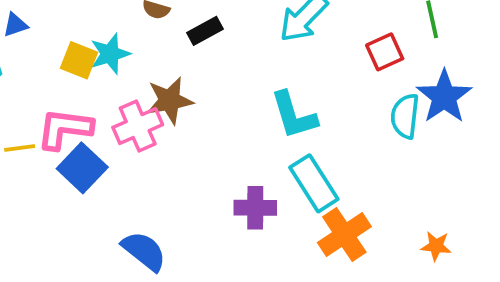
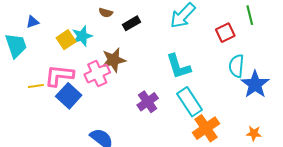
yellow square: (79, 60) -> (66, 40), turned 36
blue star: (444, 97) -> (255, 84), moved
purple cross: (255, 208) -> (148, 102), moved, turned -35

